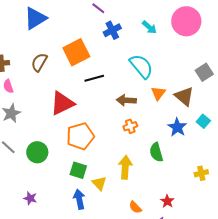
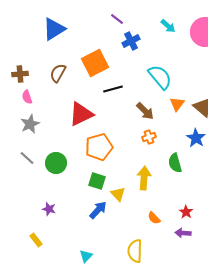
cyan arrow: (149, 27) -> (168, 26), moved
brown arrow: (126, 100) -> (145, 111), turned -138
blue arrow: (79, 199) -> (98, 210), turned 54

